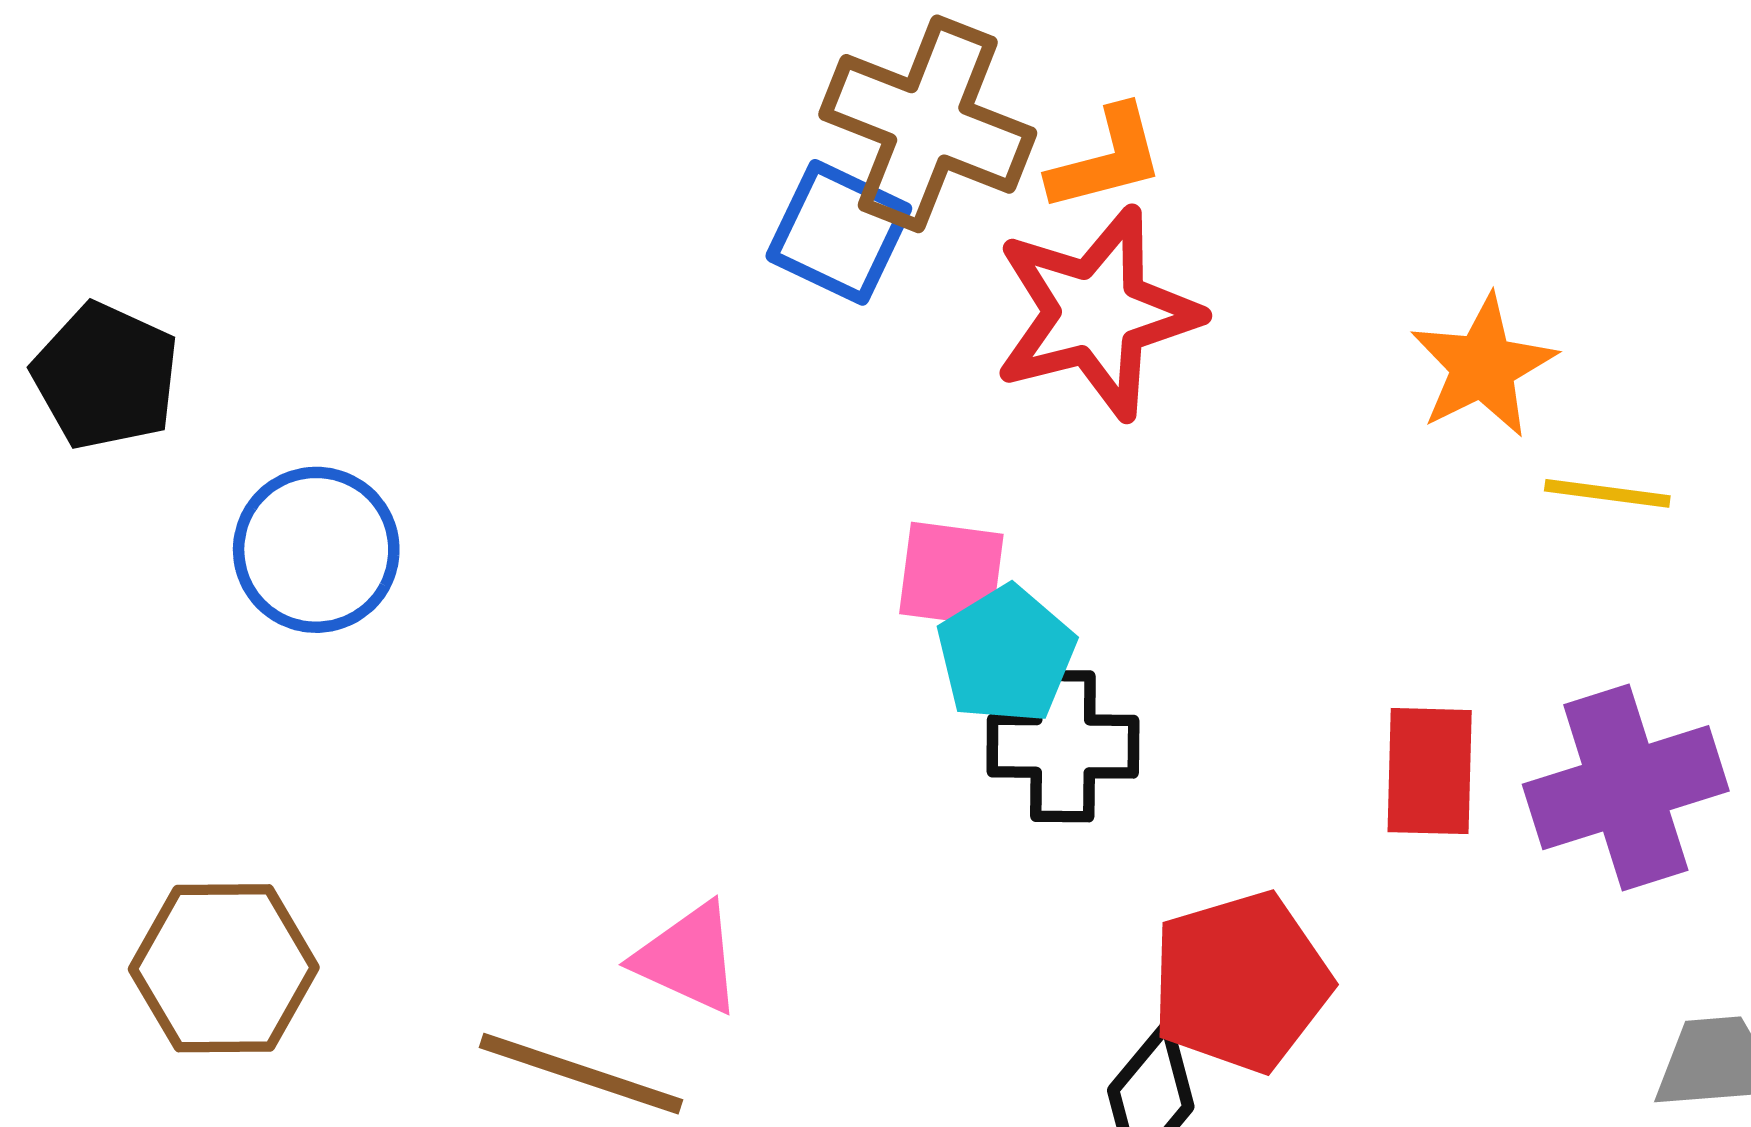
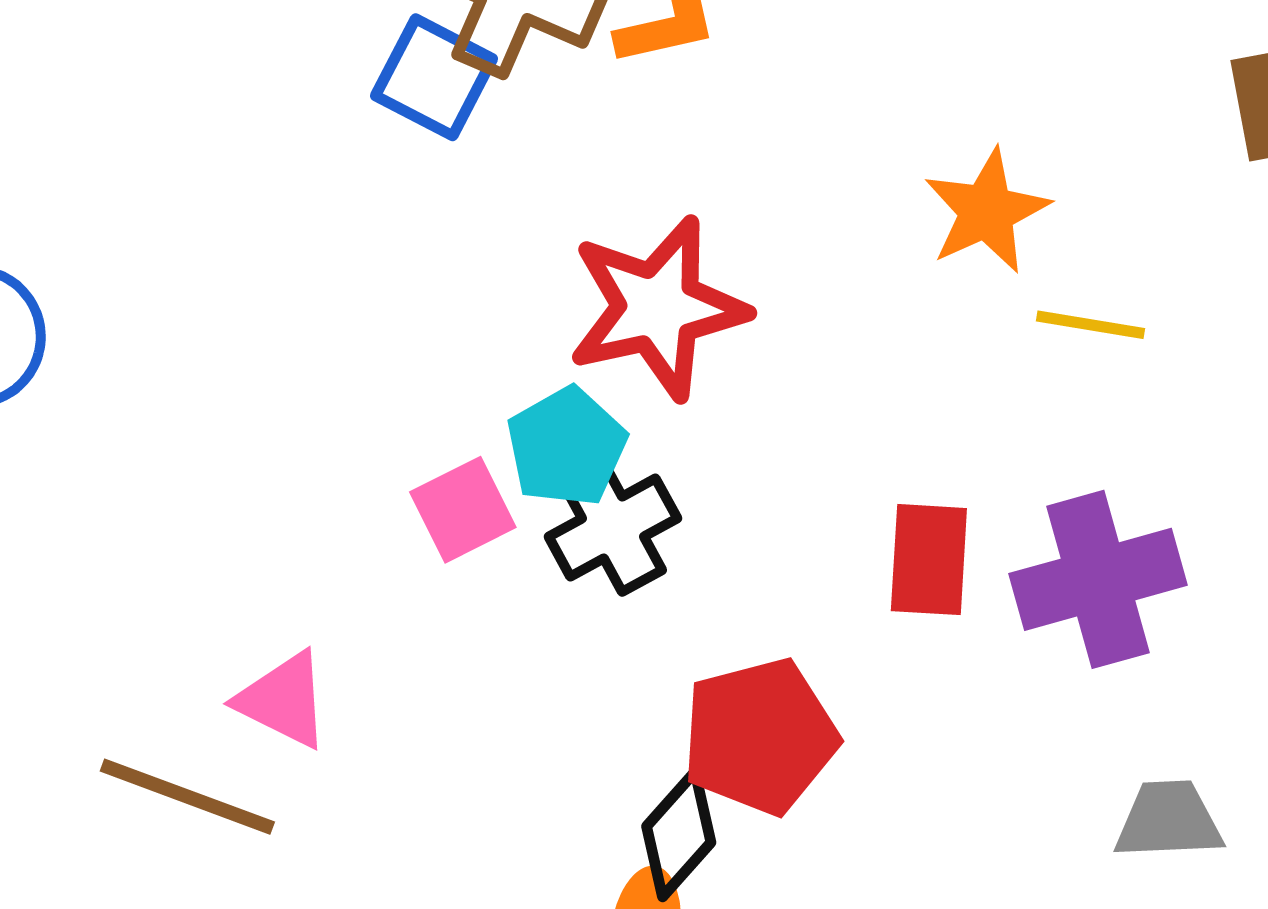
red star: (1097, 313) -> (657, 308), moved
pink square: (951, 574) -> (463, 510), moved, turned -36
black cross: (1063, 746) -> (613, 527), turned -31

